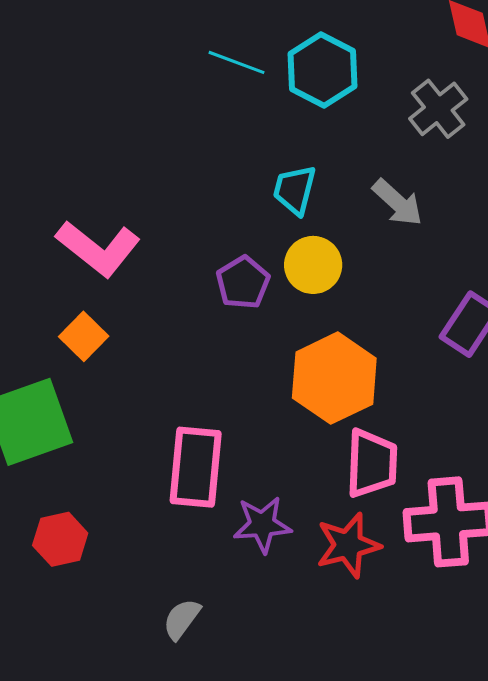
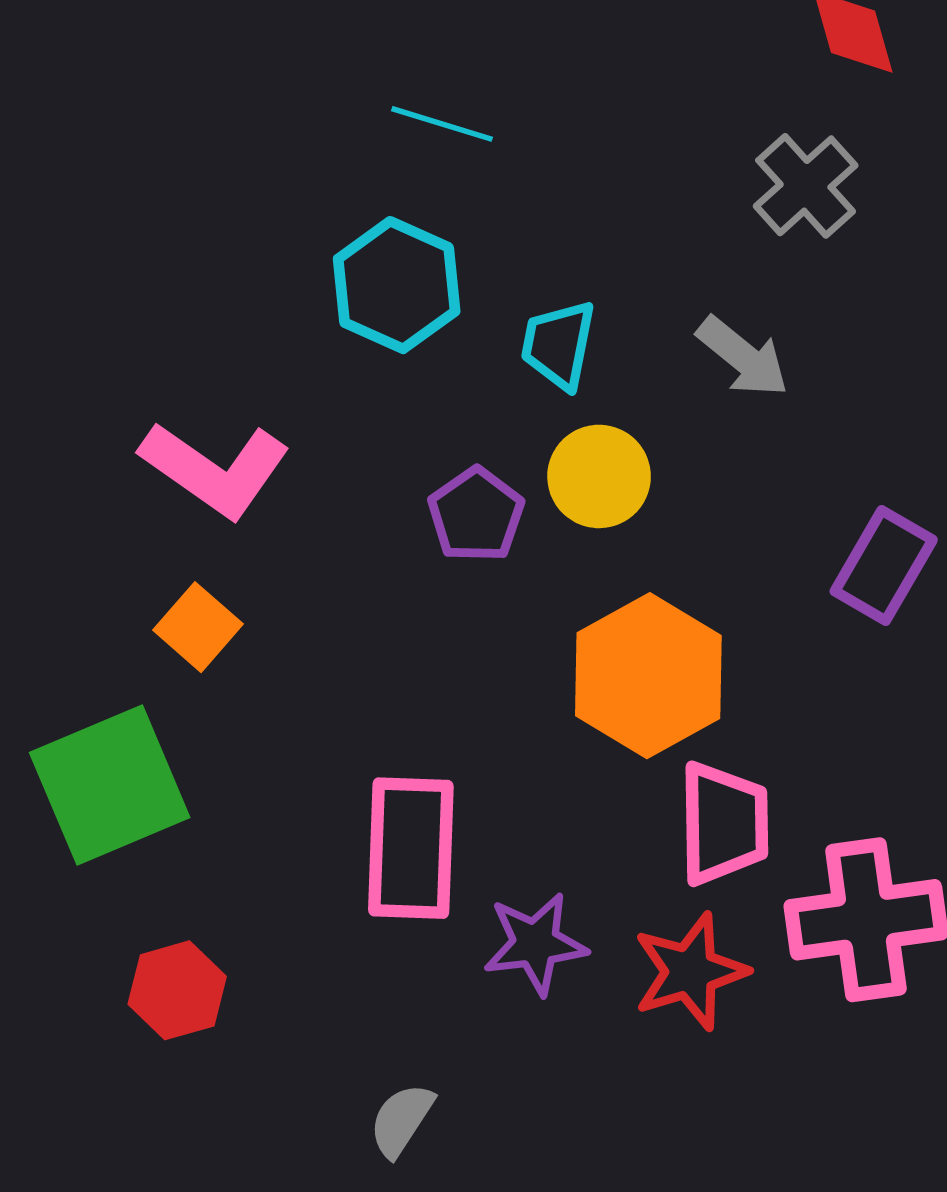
cyan hexagon: (322, 70) -> (397, 285), moved

